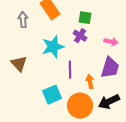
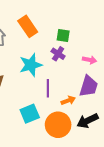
orange arrow: (90, 82) -> (68, 100), turned 80

